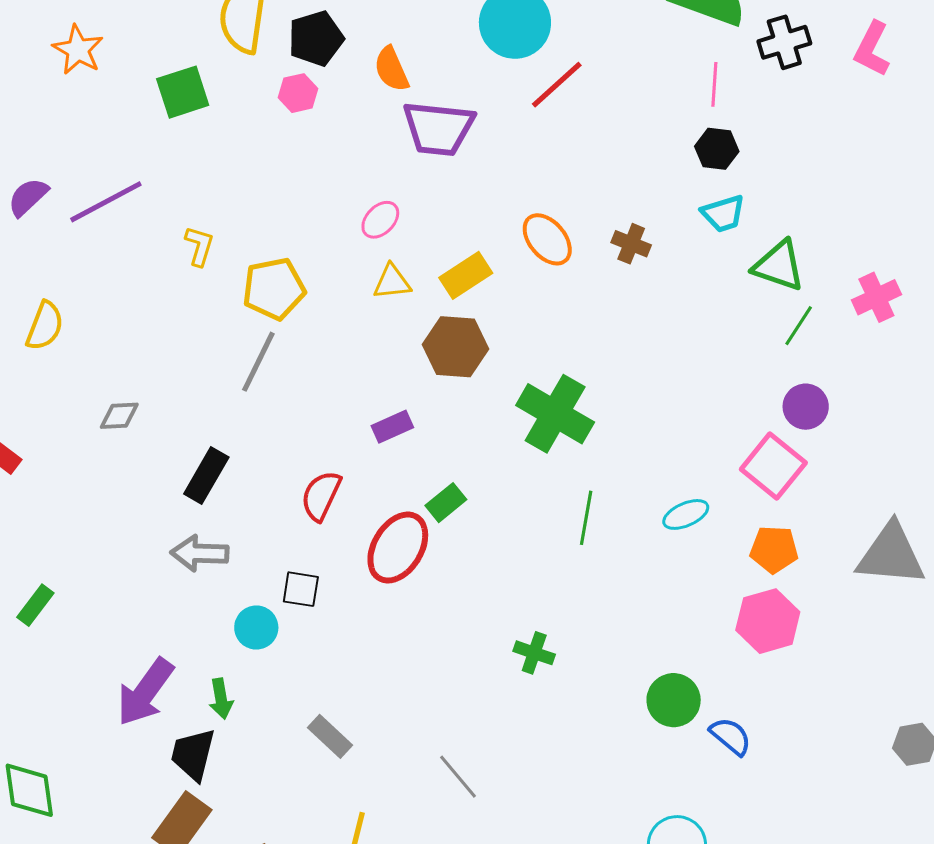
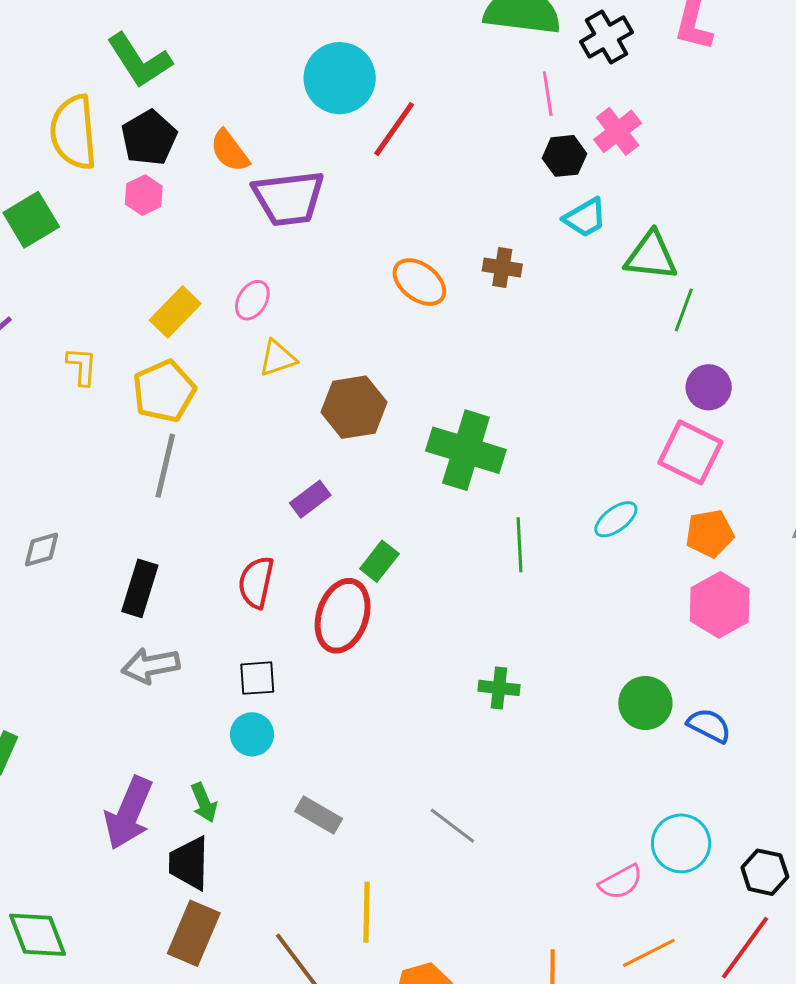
yellow rectangle: (466, 275) -> (175, 312), moved
pink cross: (876, 297) -> (618, 131), moved
cyan circle: (256, 627) -> (252, 734), moved

